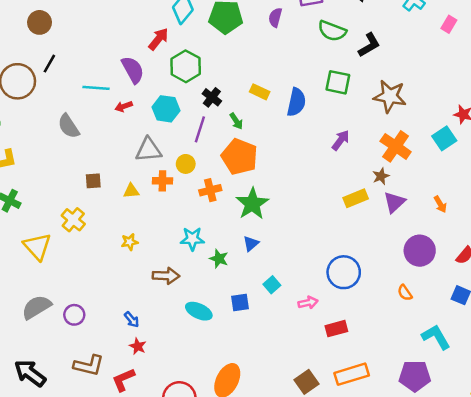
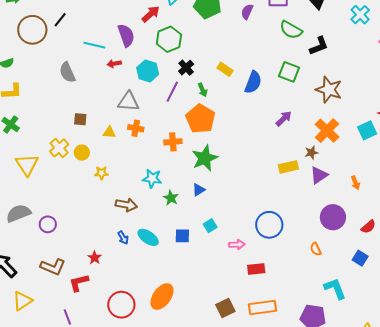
yellow circle: (186, 164) -> (82, 153), moved
blue arrow: (132, 320) -> (123, 238), moved

